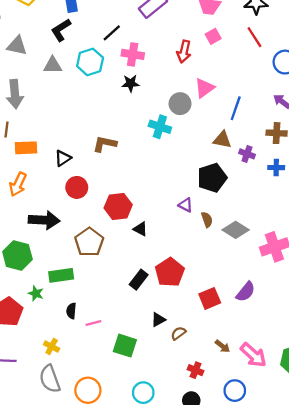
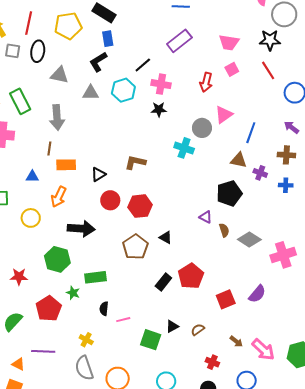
red hexagon: (118, 206) -> (140, 206), moved
brown pentagon: (89, 242) -> (135, 247), moved
black triangle: (158, 320) -> (172, 326), moved

